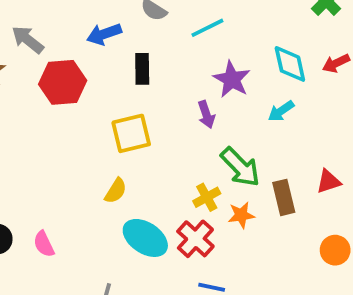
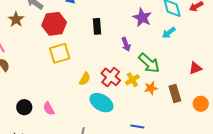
black rectangle: (142, 69) -> (97, 26), moved
purple arrow: (206, 115) -> (126, 44), moved
yellow square: (131, 133) -> (60, 53), moved
brown rectangle: (284, 197) -> (175, 94), moved
red cross: (195, 239) -> (111, 77), moved

